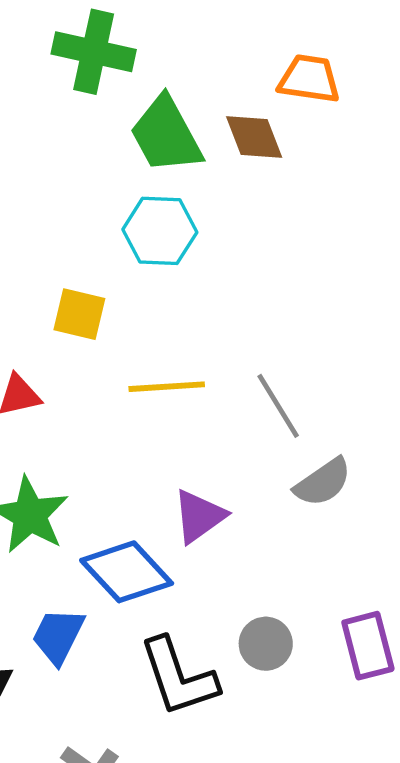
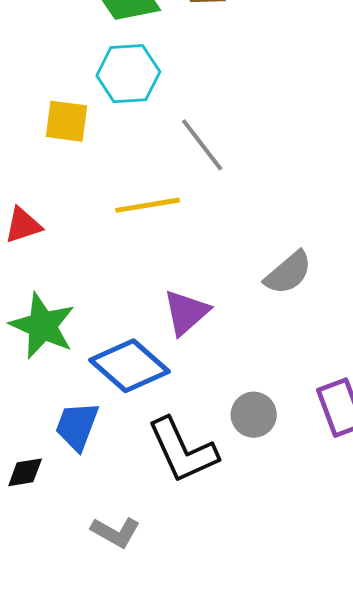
yellow square: (79, 314) -> (66, 121), moved
gray line: (278, 406) -> (202, 145), moved

